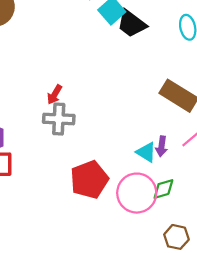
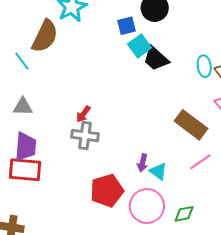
purple arrow: (162, 146) -> (143, 163), moved
green diamond: (163, 189) -> (184, 214), moved

